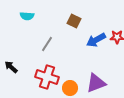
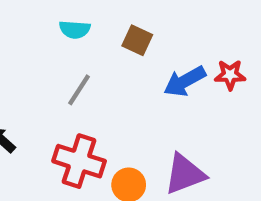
cyan semicircle: (27, 16) -> (75, 29), moved

